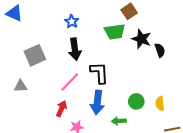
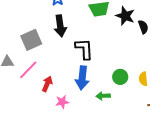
gray square: (35, 55) -> (31, 40), moved
pink line: (70, 82) -> (28, 70), moved

